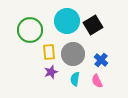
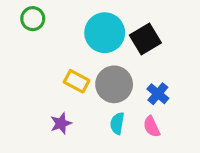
green circle: (30, 30) -> (33, 19), moved, size x0.6
yellow rectangle: (49, 52) -> (77, 81), turned -56
purple star: (51, 72) -> (61, 123), moved

